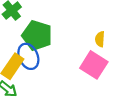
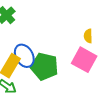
green pentagon: (37, 35) -> (44, 66), moved

